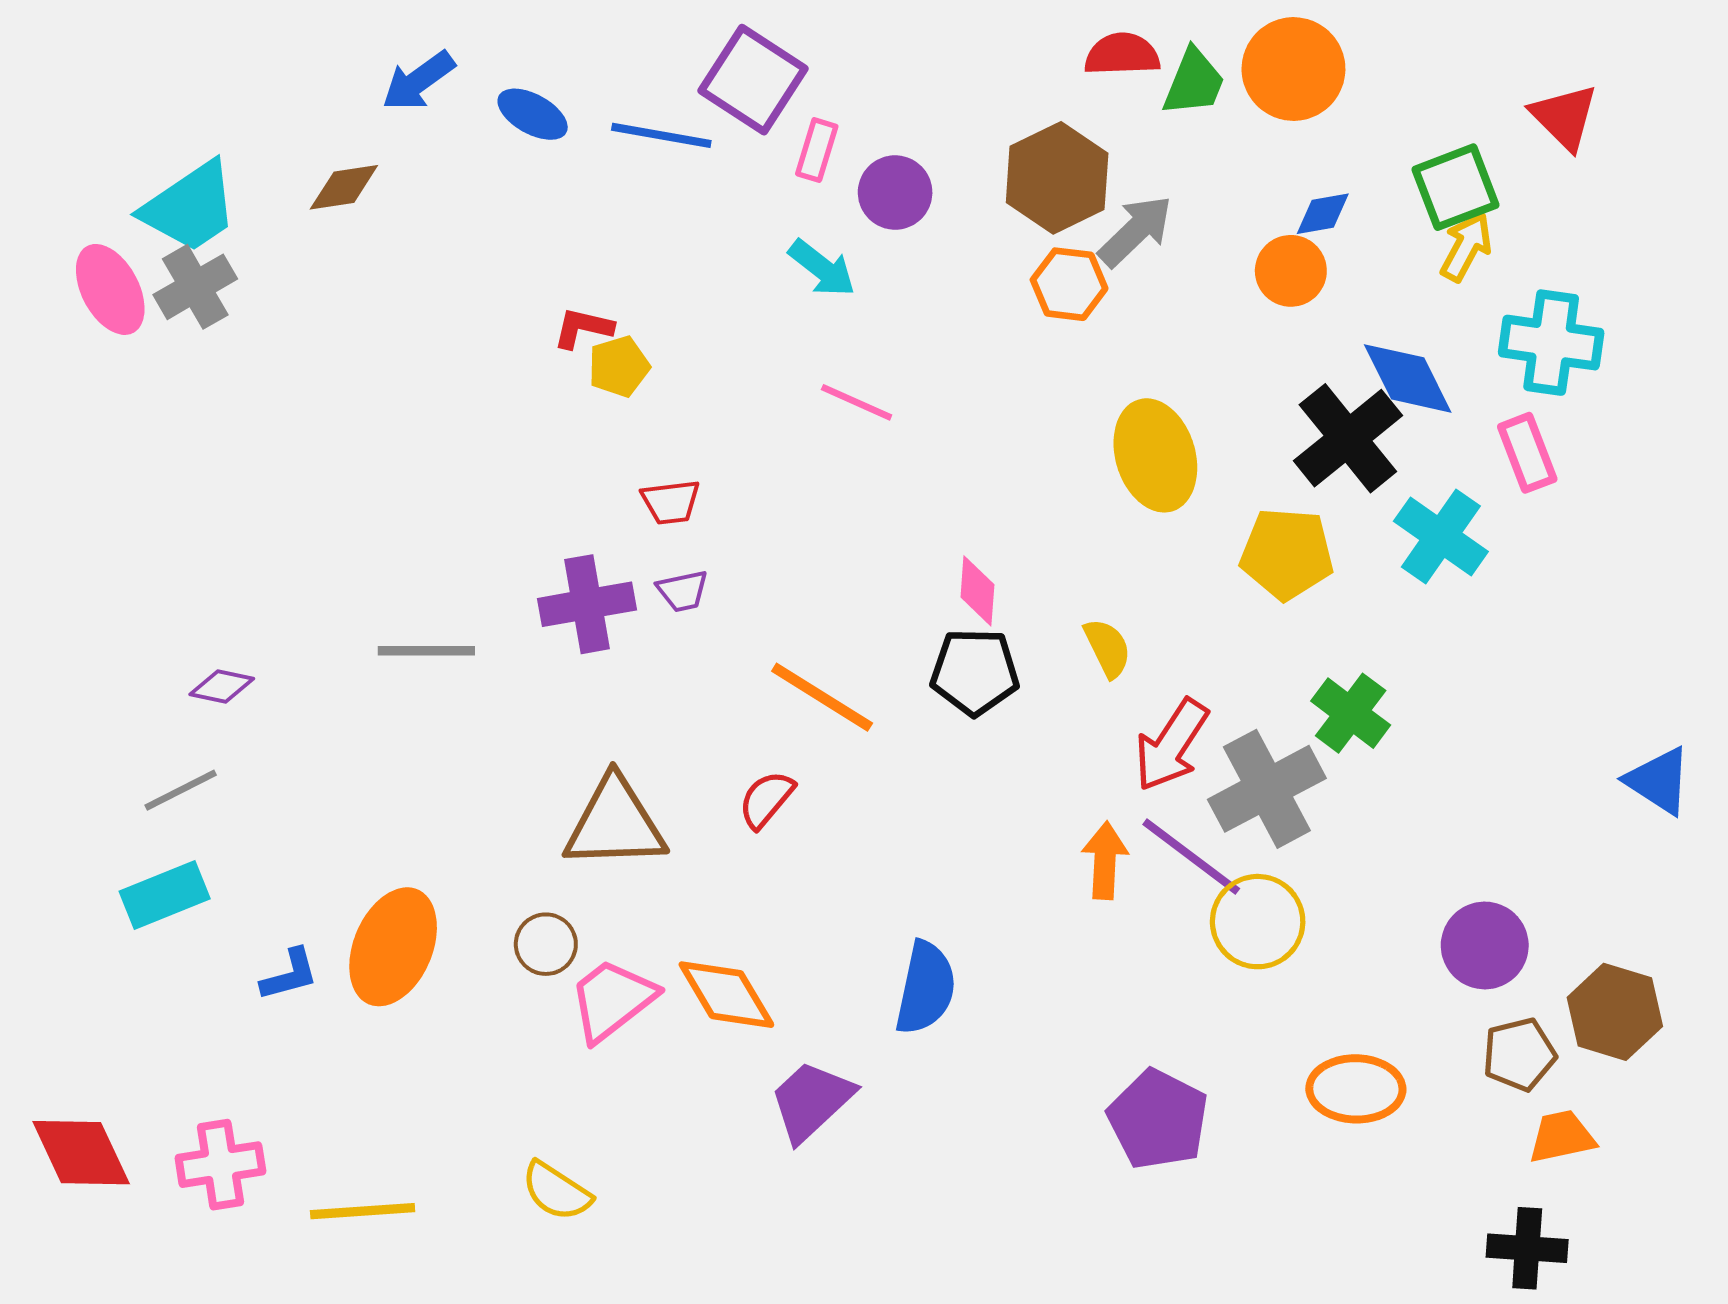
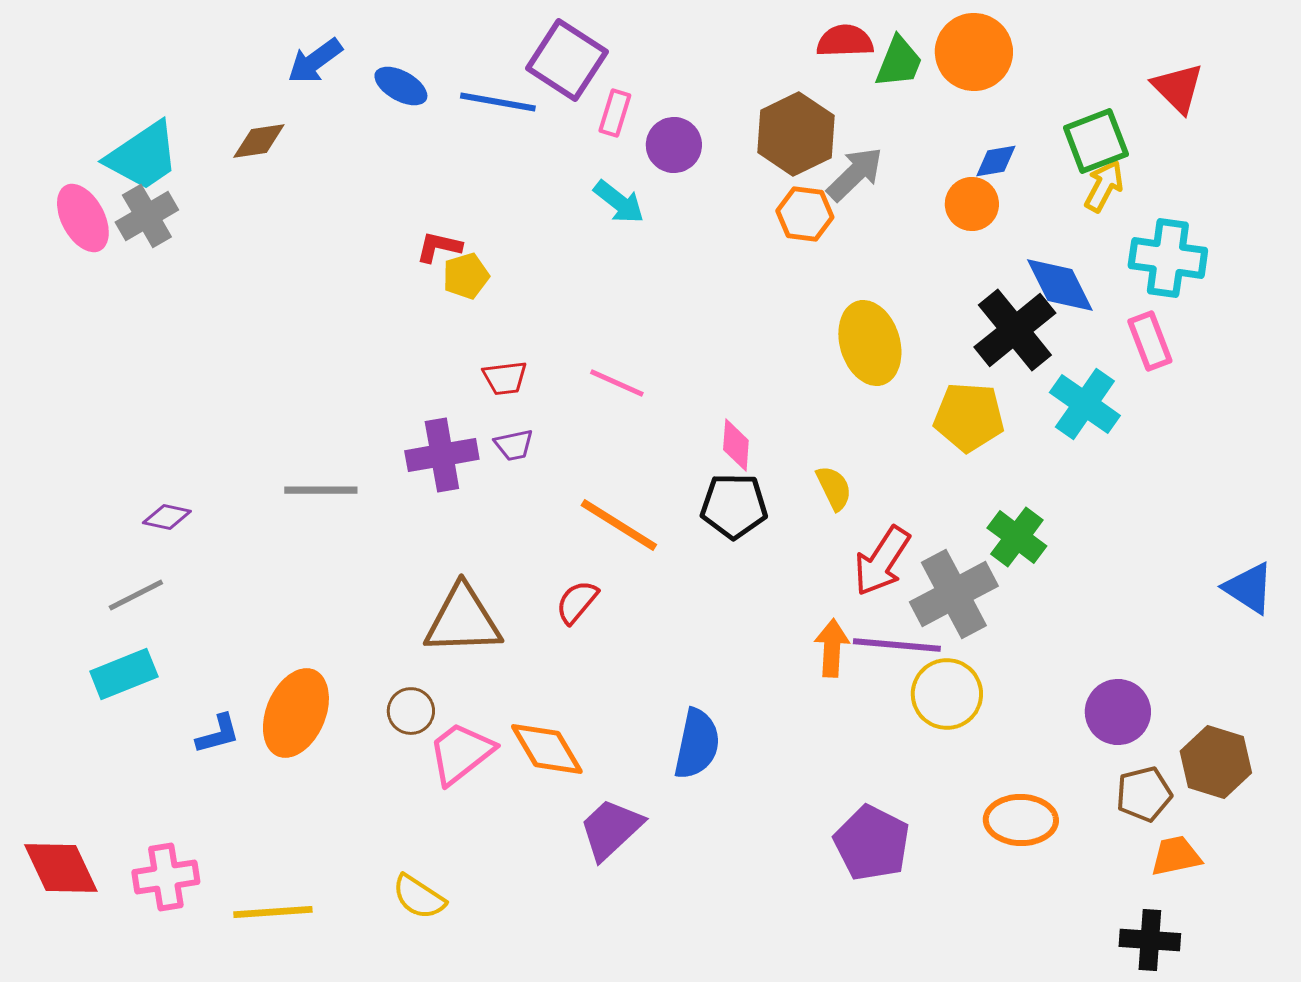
pink line: (857, 402) -> (617, 383), moved
purple line: (1191, 857) -> (897, 645), turned -32

